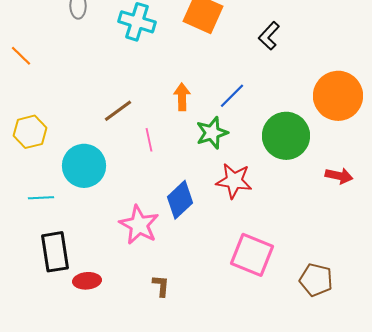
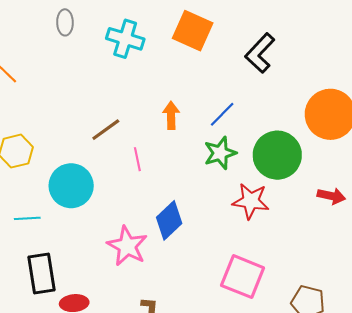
black L-shape: (269, 36) -> (260, 53), size x1.4
green star: (212, 133) -> (220, 153), moved
red star: (234, 181) -> (251, 201), moved

